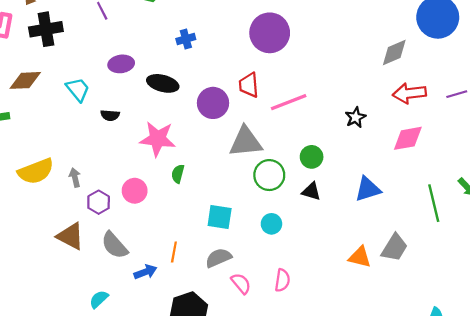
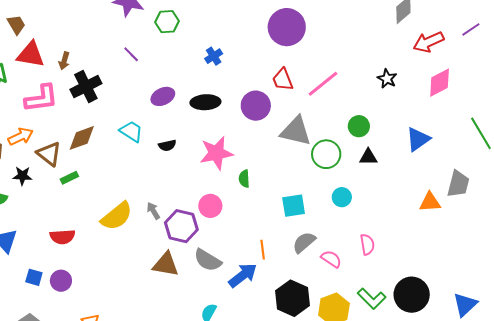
gray triangle: (246, 142) -> (296, 131), turned 36
purple hexagon: (99, 202) -> (181, 226), size x1.5
blue arrow: (145, 272) -> (243, 275), size x1.4

